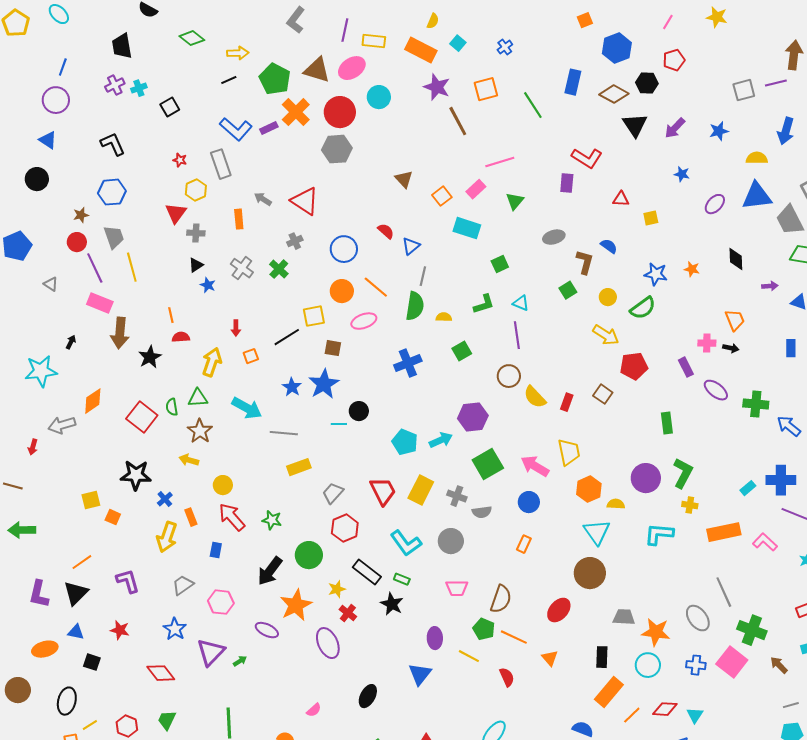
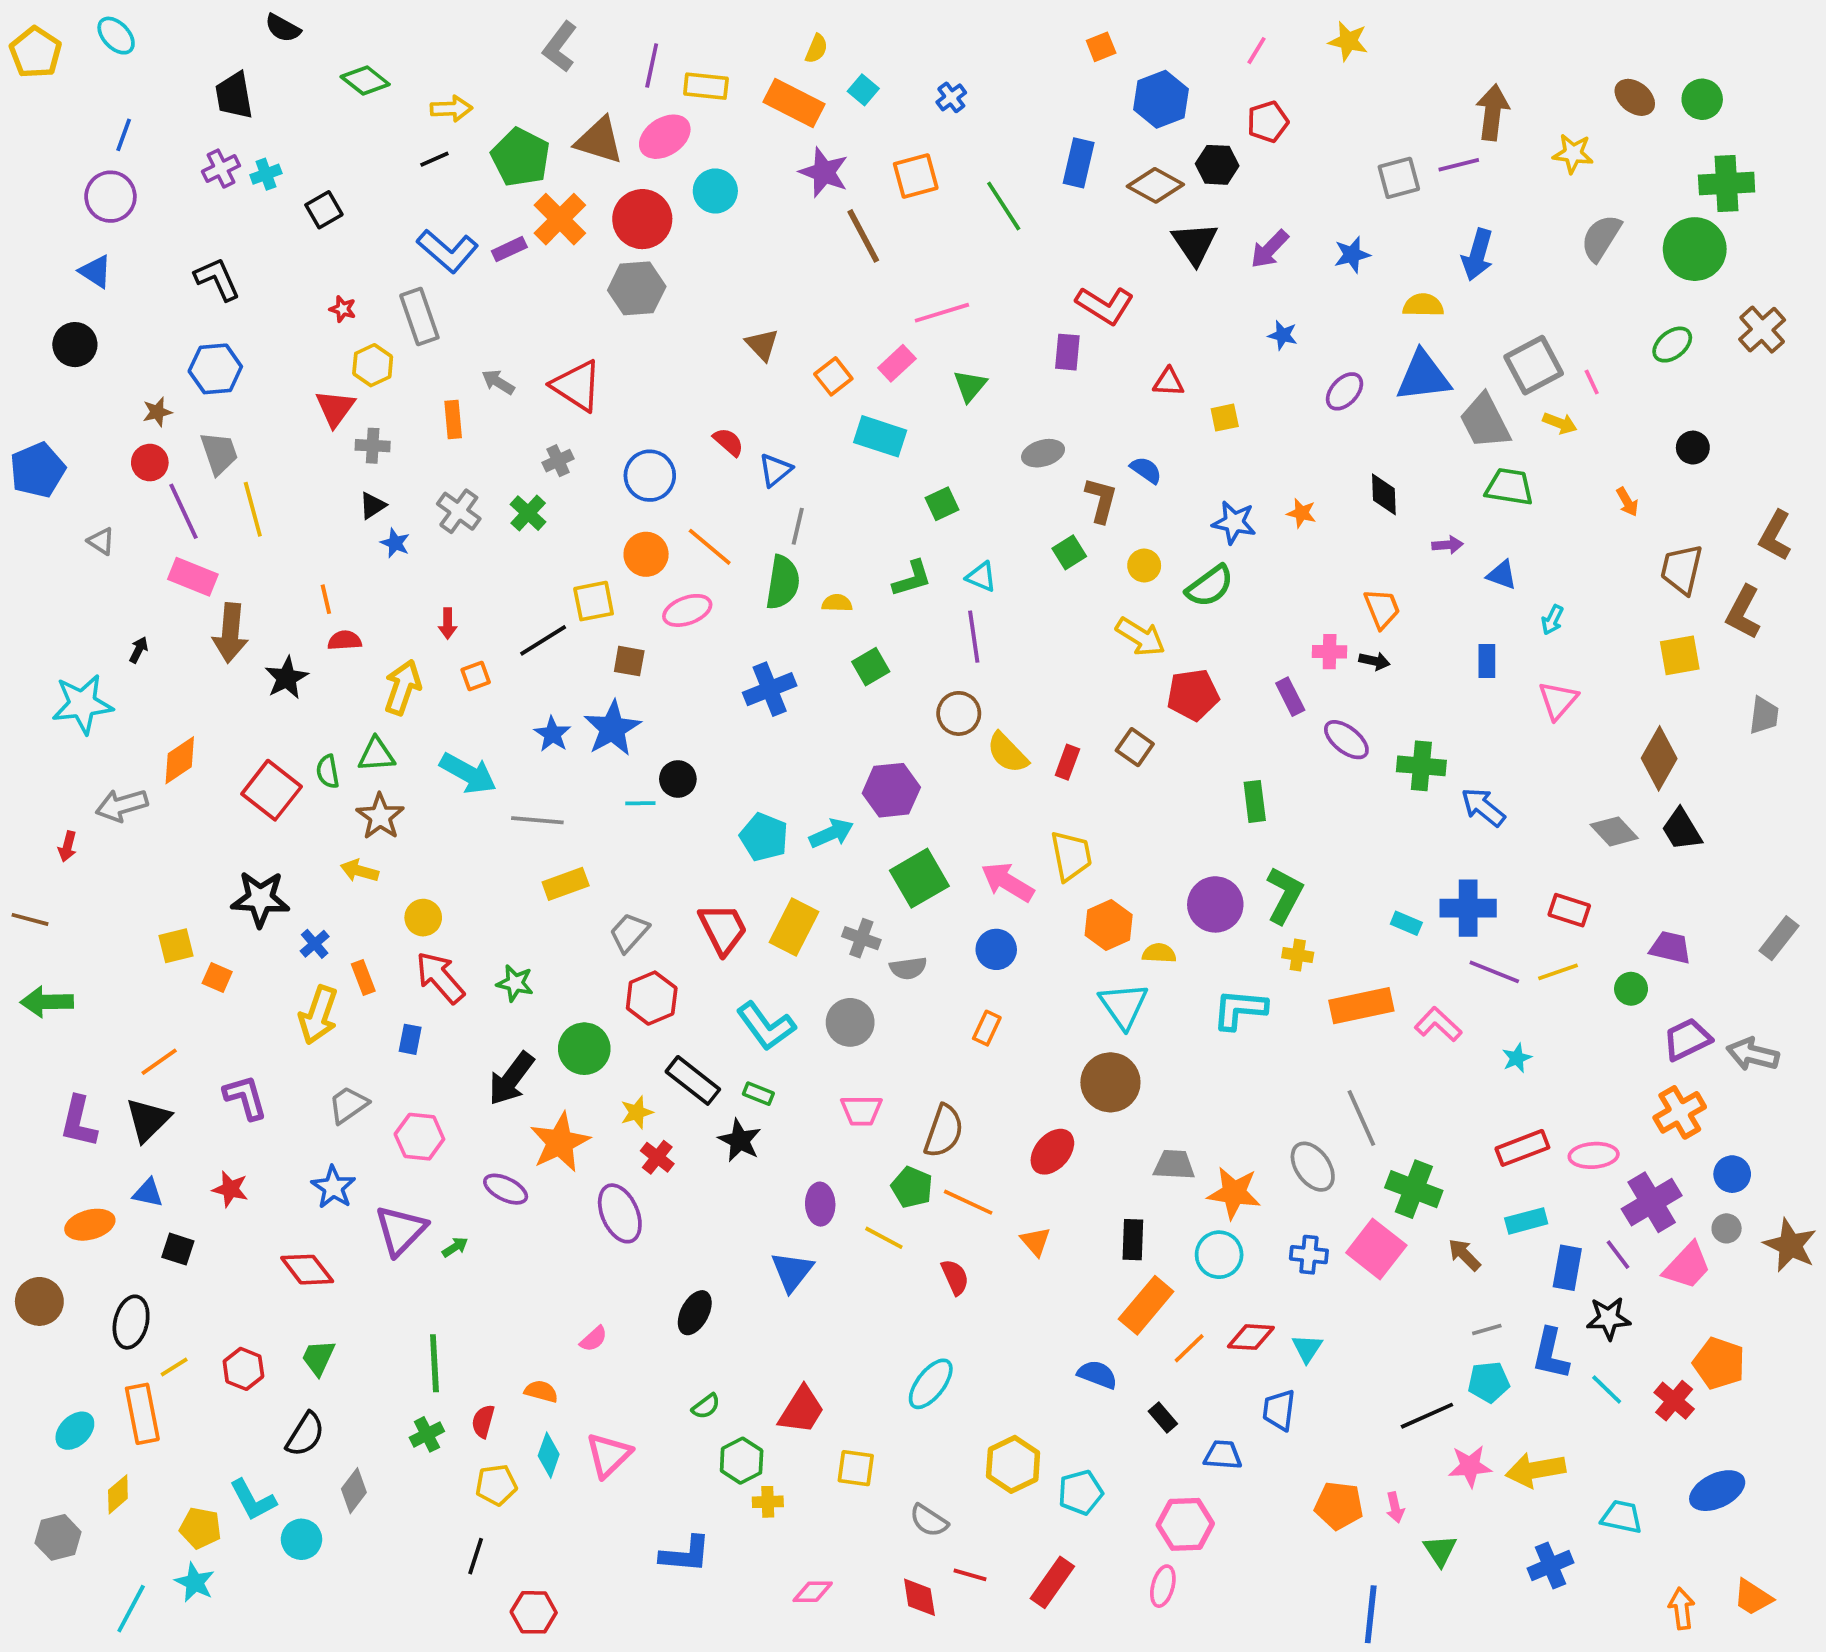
cyan rectangle: (748, 488) -> (1406, 923), turned 63

